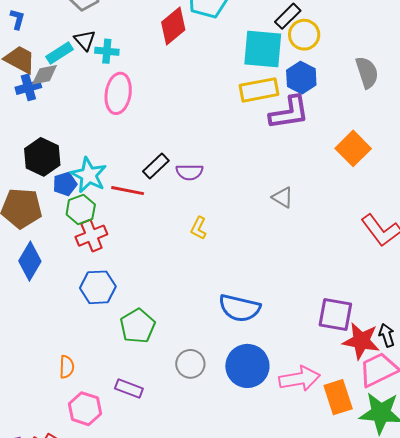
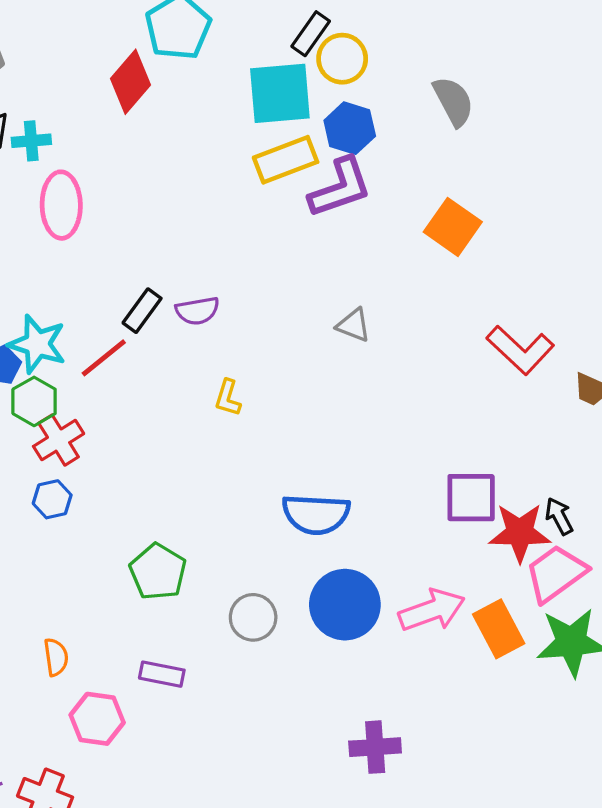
red line: (128, 191) -> (104, 358), turned -40
blue hexagon: (98, 287) -> (52, 499), moved, size x0.7

